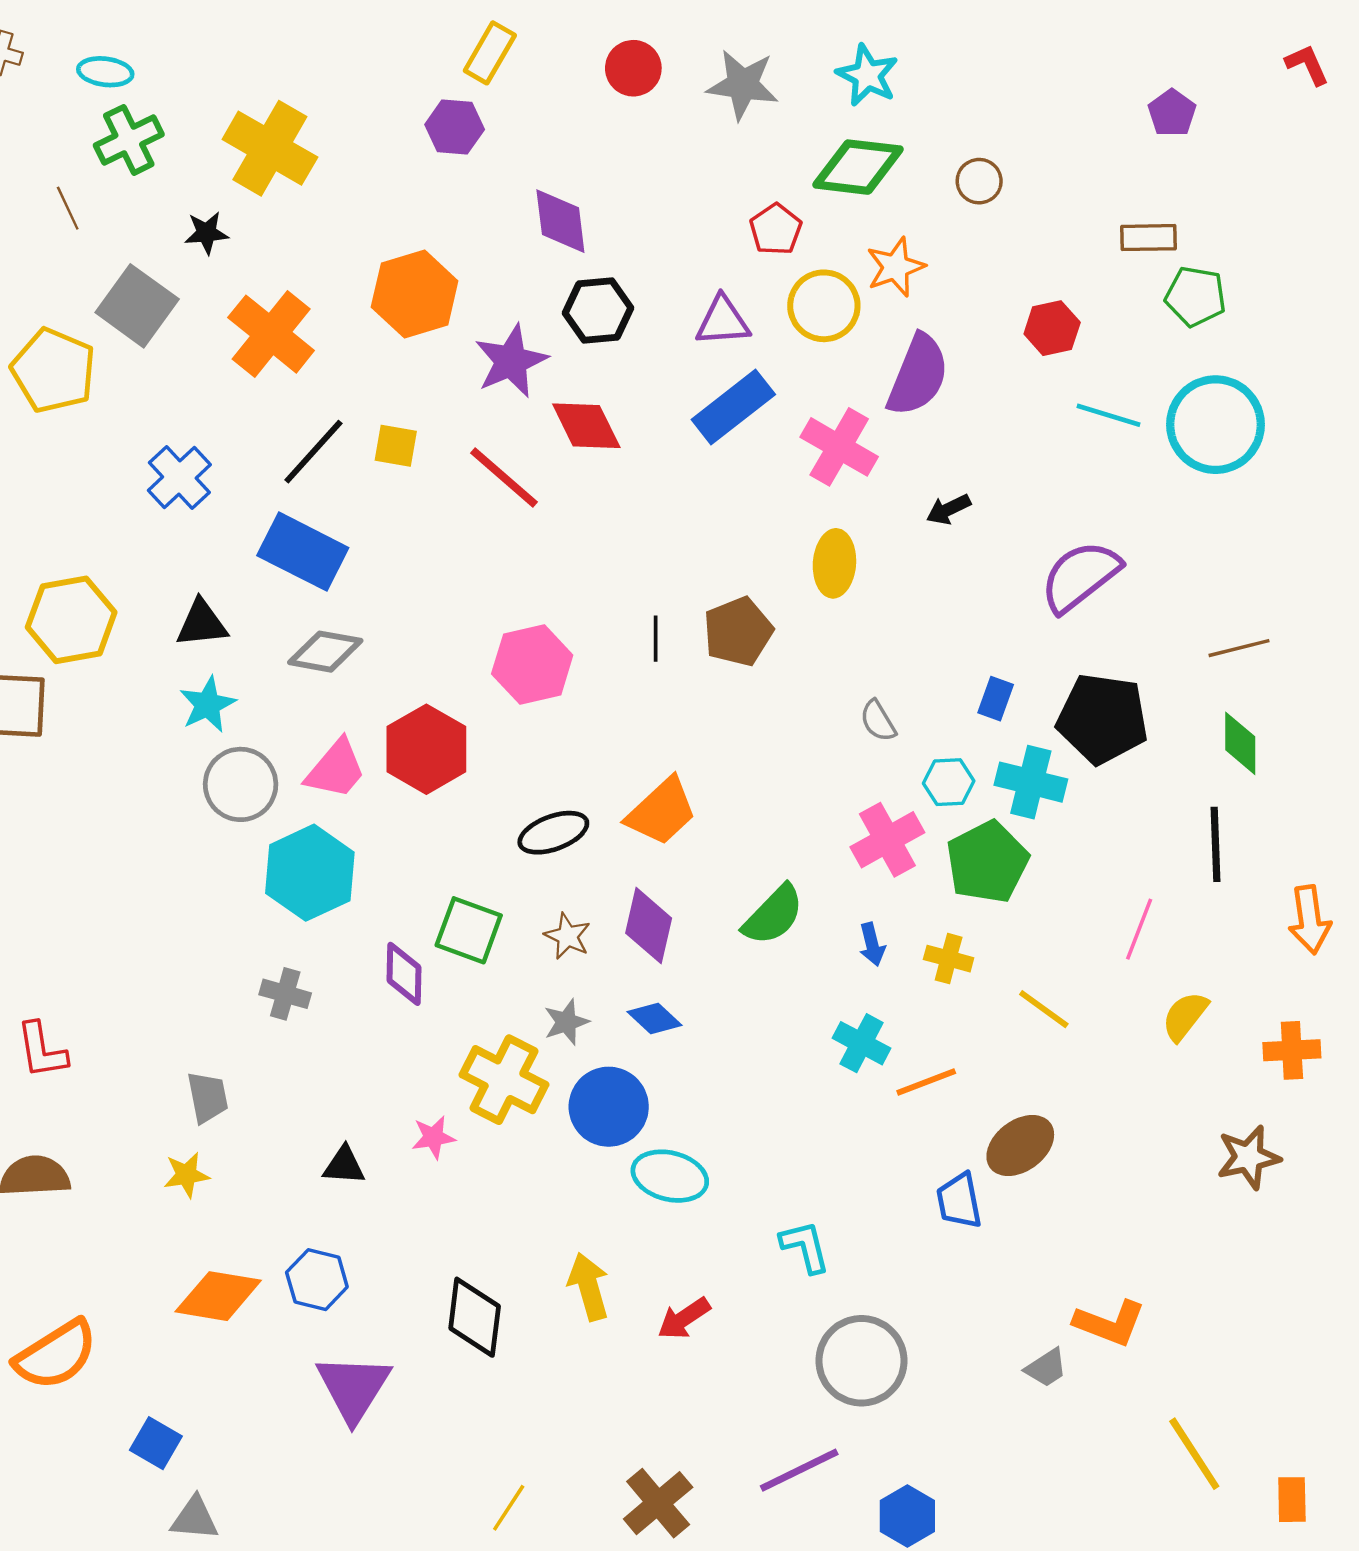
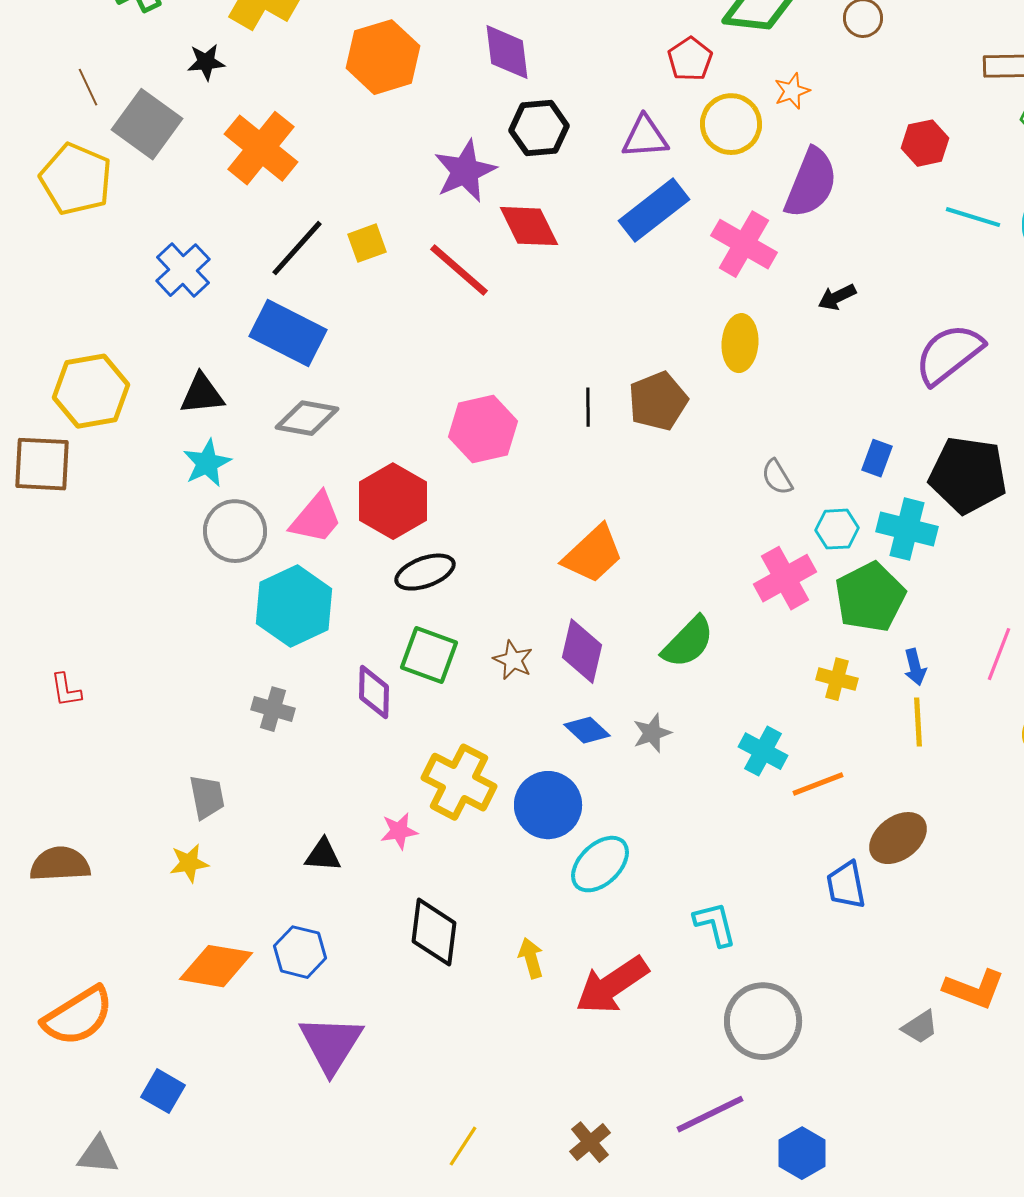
brown line: (68, 208) -> (88, 87), moved
orange star: (896, 267) -> (792, 91), size x0.7
orange hexagon: (415, 294) -> (383, 57), moved
yellow square: (396, 446) -> (367, 243), turned -30
black ellipse: (553, 833) -> (425, 572), moved
blue arrow: (872, 944) -> (915, 667), moved
yellow line: (1044, 1009) -> (918, 722), turned 51
gray star: (566, 1022) -> (652, 733), moved
red L-shape: (42, 1050) -> (66, 690), moved, size x0.7
cyan ellipse: (670, 1176) -> (600, 864), turned -58
yellow arrow: (589, 1287) -> (531, 958), size x0.7
black diamond: (475, 1317) -> (434, 932), moved
red arrow: (684, 1318) -> (612, 985), size x1.6
brown cross: (658, 1503) -> (590, 1142), size x0.7
gray triangle: (195, 1518) -> (98, 1155), moved

